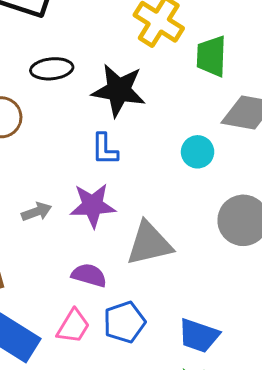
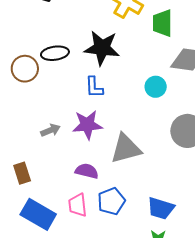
black ellipse: (52, 69) -> (55, 53), moved
pink trapezoid: (73, 326) -> (78, 205), turned 145

